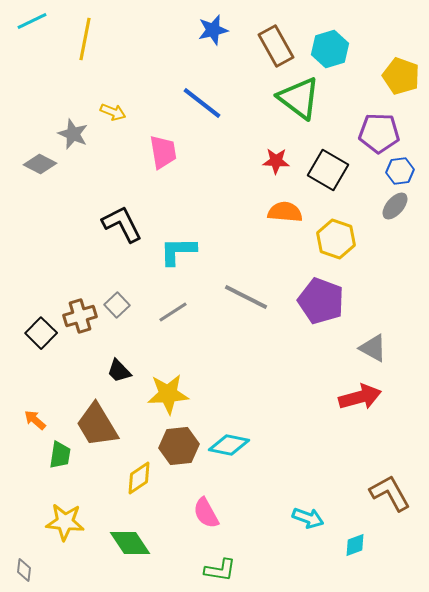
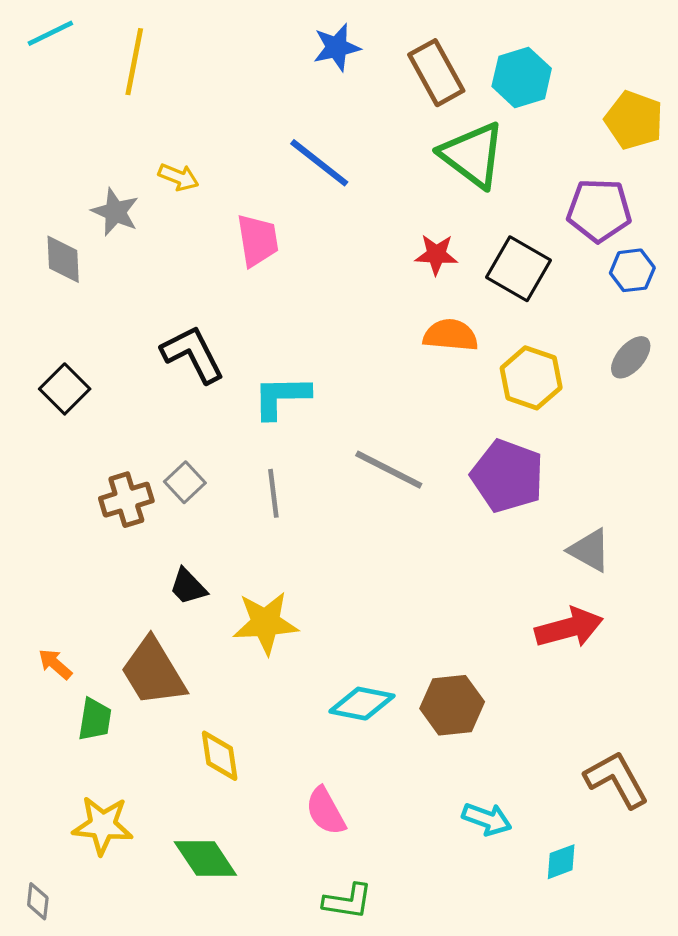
gray diamond: (40, 164) -> (63, 259), turned 60
gray ellipse: (395, 206) -> (631, 357), moved
gray line: (173, 312) -> (273, 493), turned -64
black square: (41, 333) -> (65, 389), moved
brown hexagon: (179, 446) -> (452, 705), moved
yellow diamond: (139, 478) -> (220, 756), turned -64

